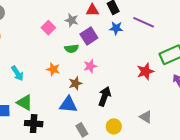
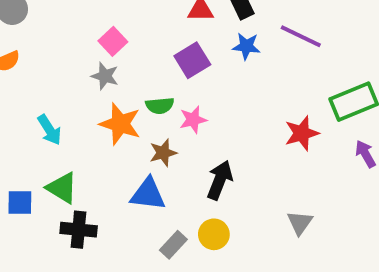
gray star: (72, 20) -> (105, 76), moved
green semicircle: (72, 49) -> (160, 106), moved
orange star: (53, 69) -> (120, 124), size x1.5
gray triangle: (146, 117) -> (300, 223), turned 32
yellow circle: (114, 126) -> (214, 234), moved
gray rectangle: (82, 130) -> (173, 245), turned 72

